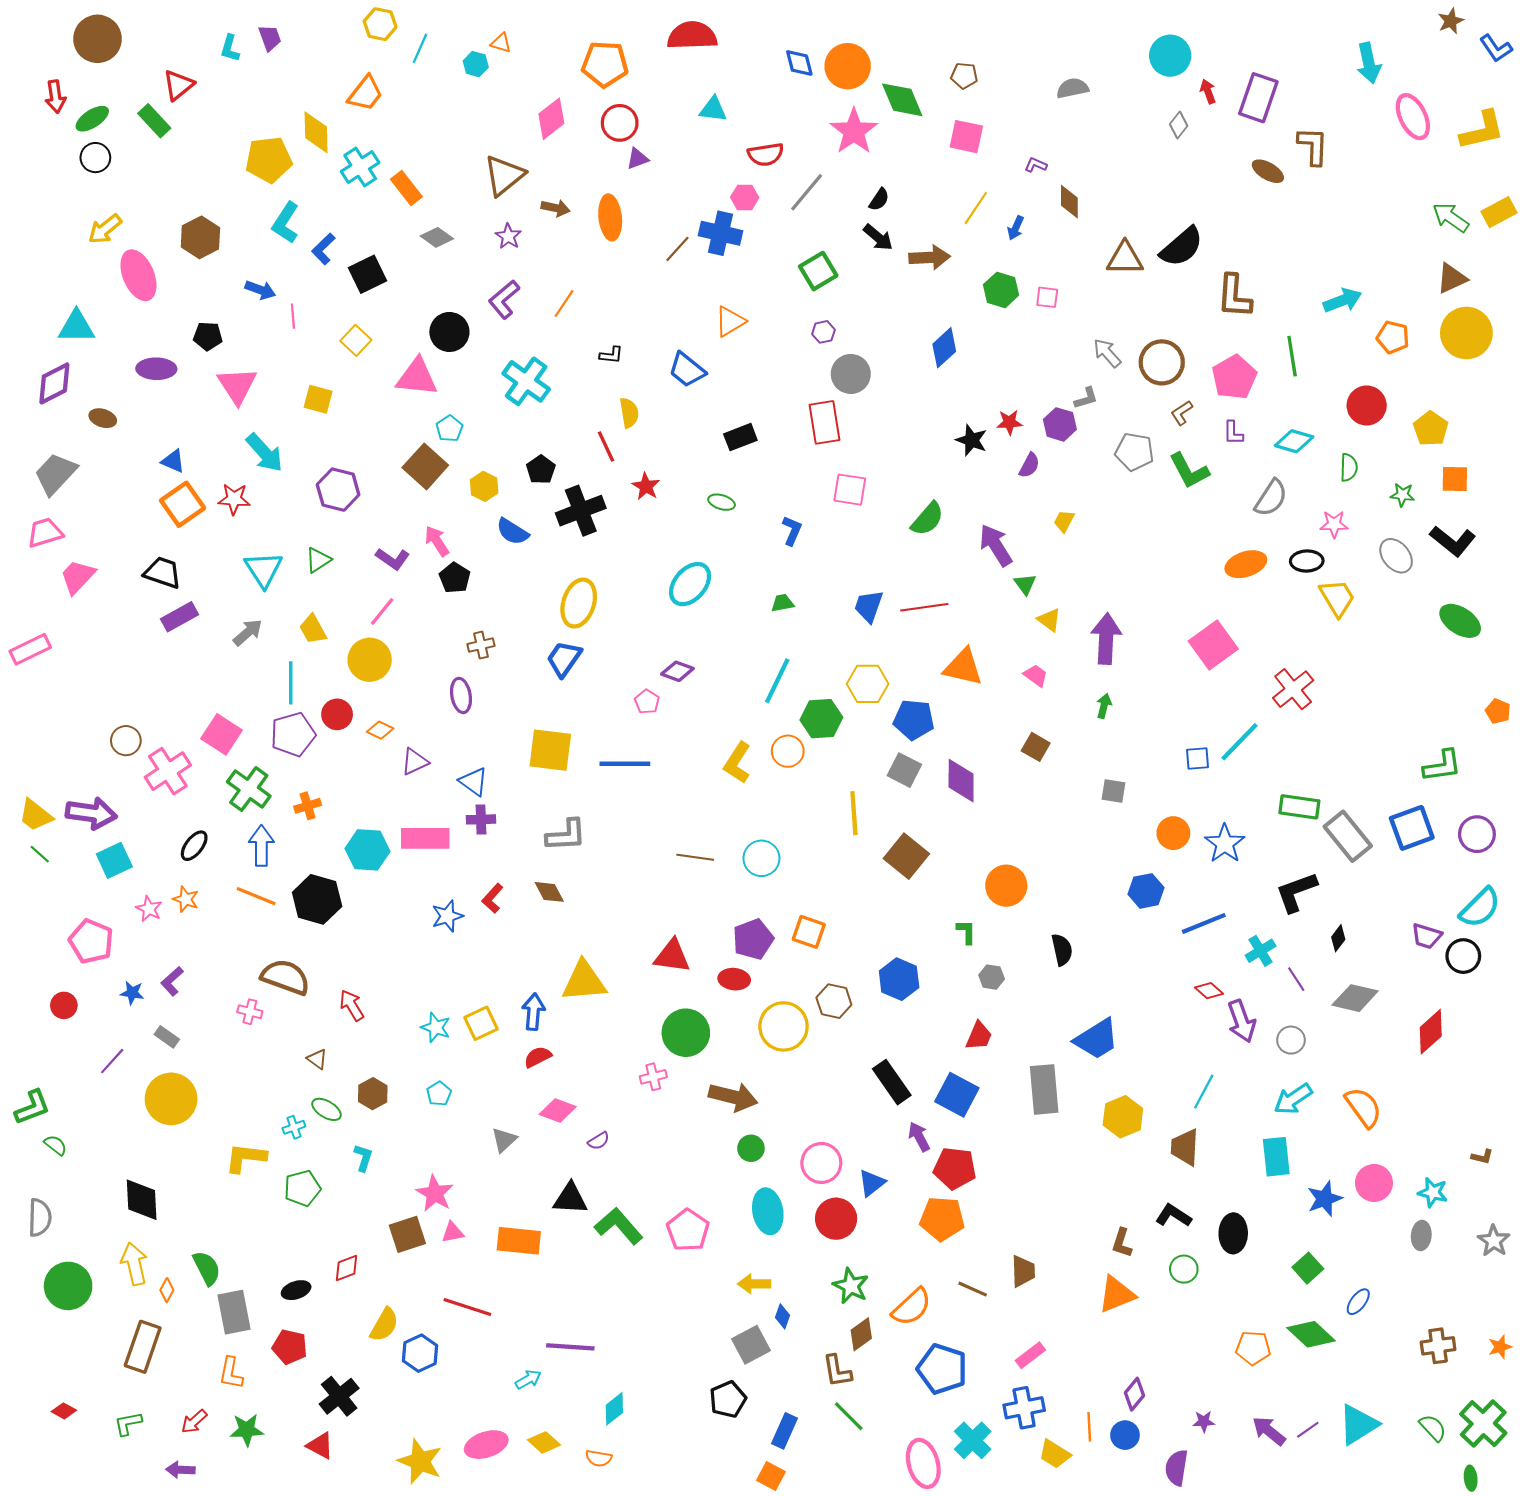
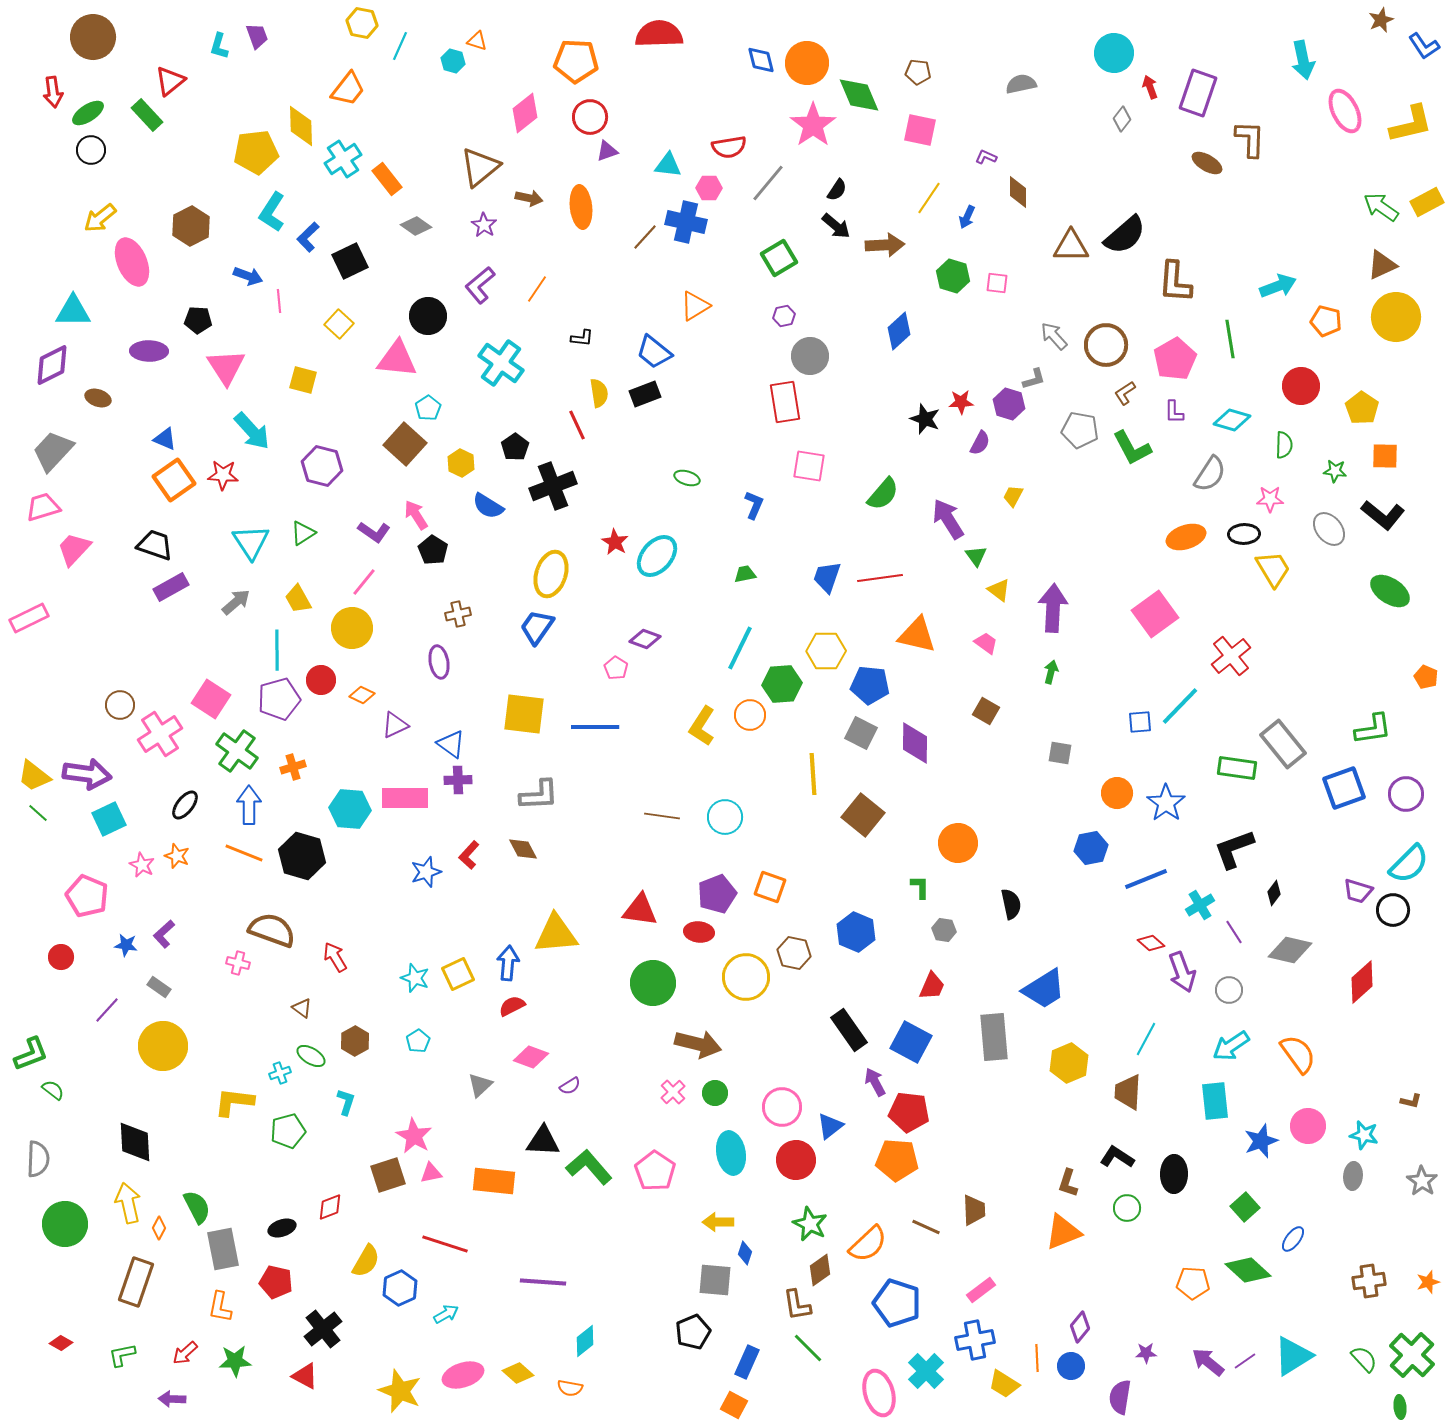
cyan triangle: (713, 109) -> (668, 165), moved
black rectangle: (740, 437) -> (645, 394), moved
red star: (646, 486) -> (615, 542), moved
gray rectangle: (1348, 836) -> (1283, 744), moved
pink cross: (653, 1077) -> (673, 1092), moved, turned -30
gray square: (751, 1345) -> (715, 1280), turned 33
cyan arrow: (528, 1379) -> (446, 1314), moved

